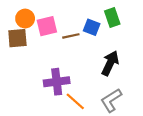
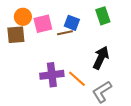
blue square: (92, 27) -> (72, 23), moved
orange line: (75, 101) -> (77, 79), moved

